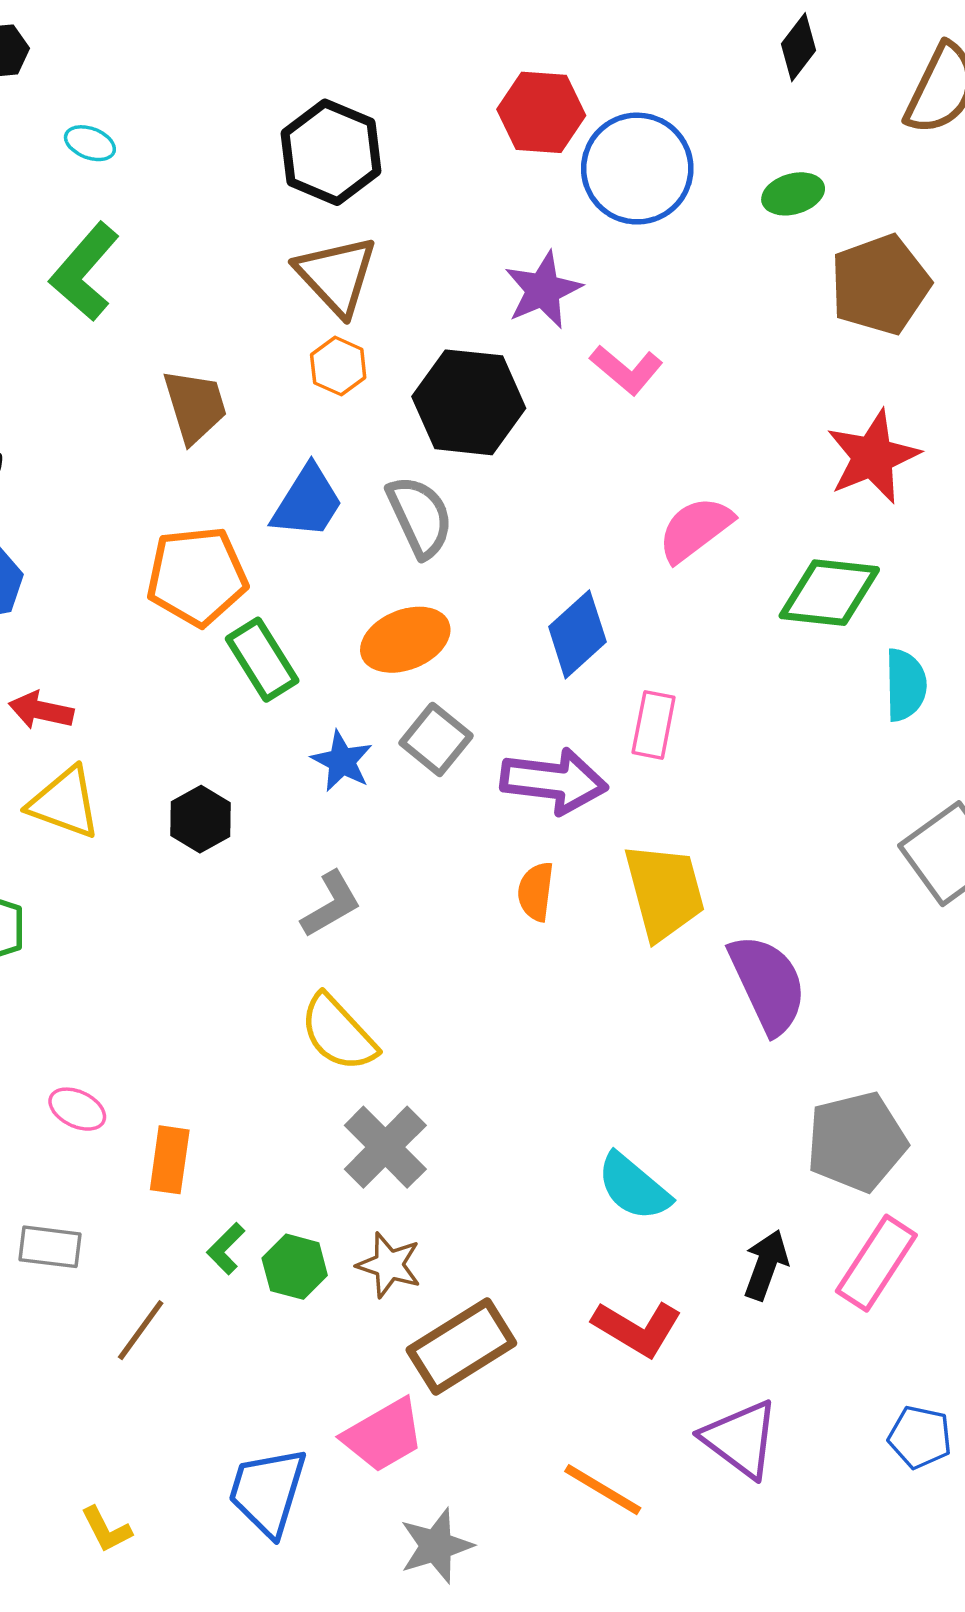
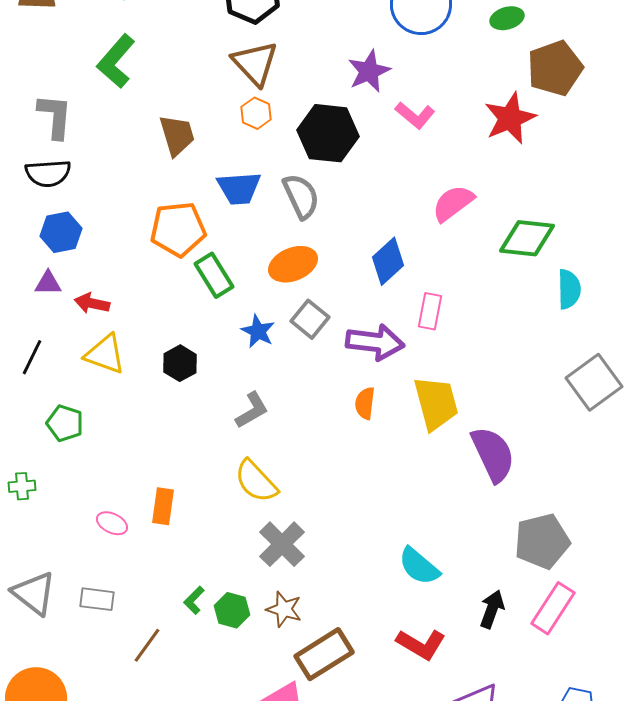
red star: (873, 457) -> (510, 118), moved
blue trapezoid: (307, 502) -> (239, 188), turned 54
orange rectangle: (170, 1160) -> (163, 506), moved

